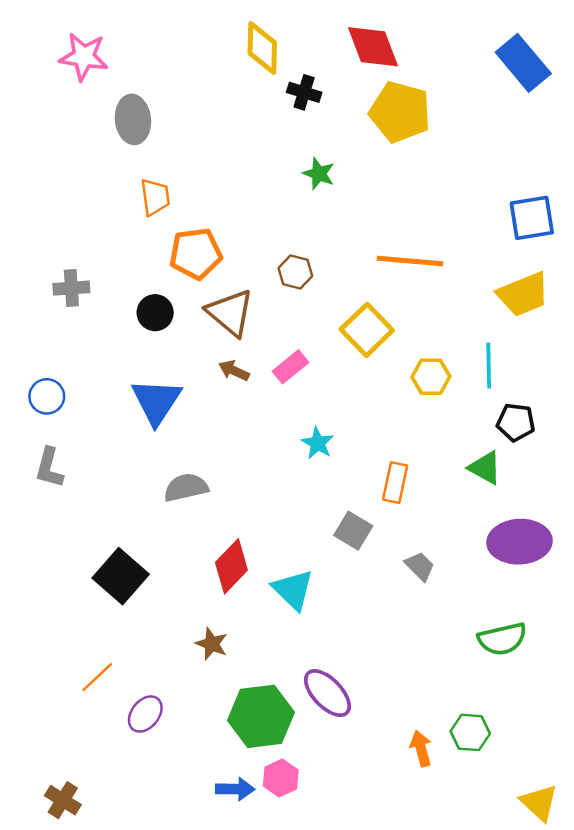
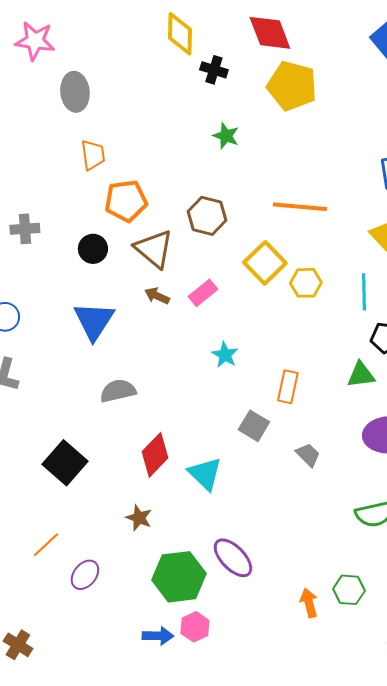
brown hexagon: (295, 272) -> (207, 216), size x1.4
yellow hexagon: (431, 377) -> (306, 283), moved
green triangle: (485, 468) -> (361, 375), turned -36

